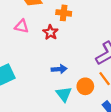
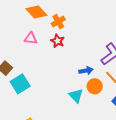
orange cross: (64, 13) -> (58, 21), moved, turned -32
blue arrow: (59, 69) -> (86, 71), moved

